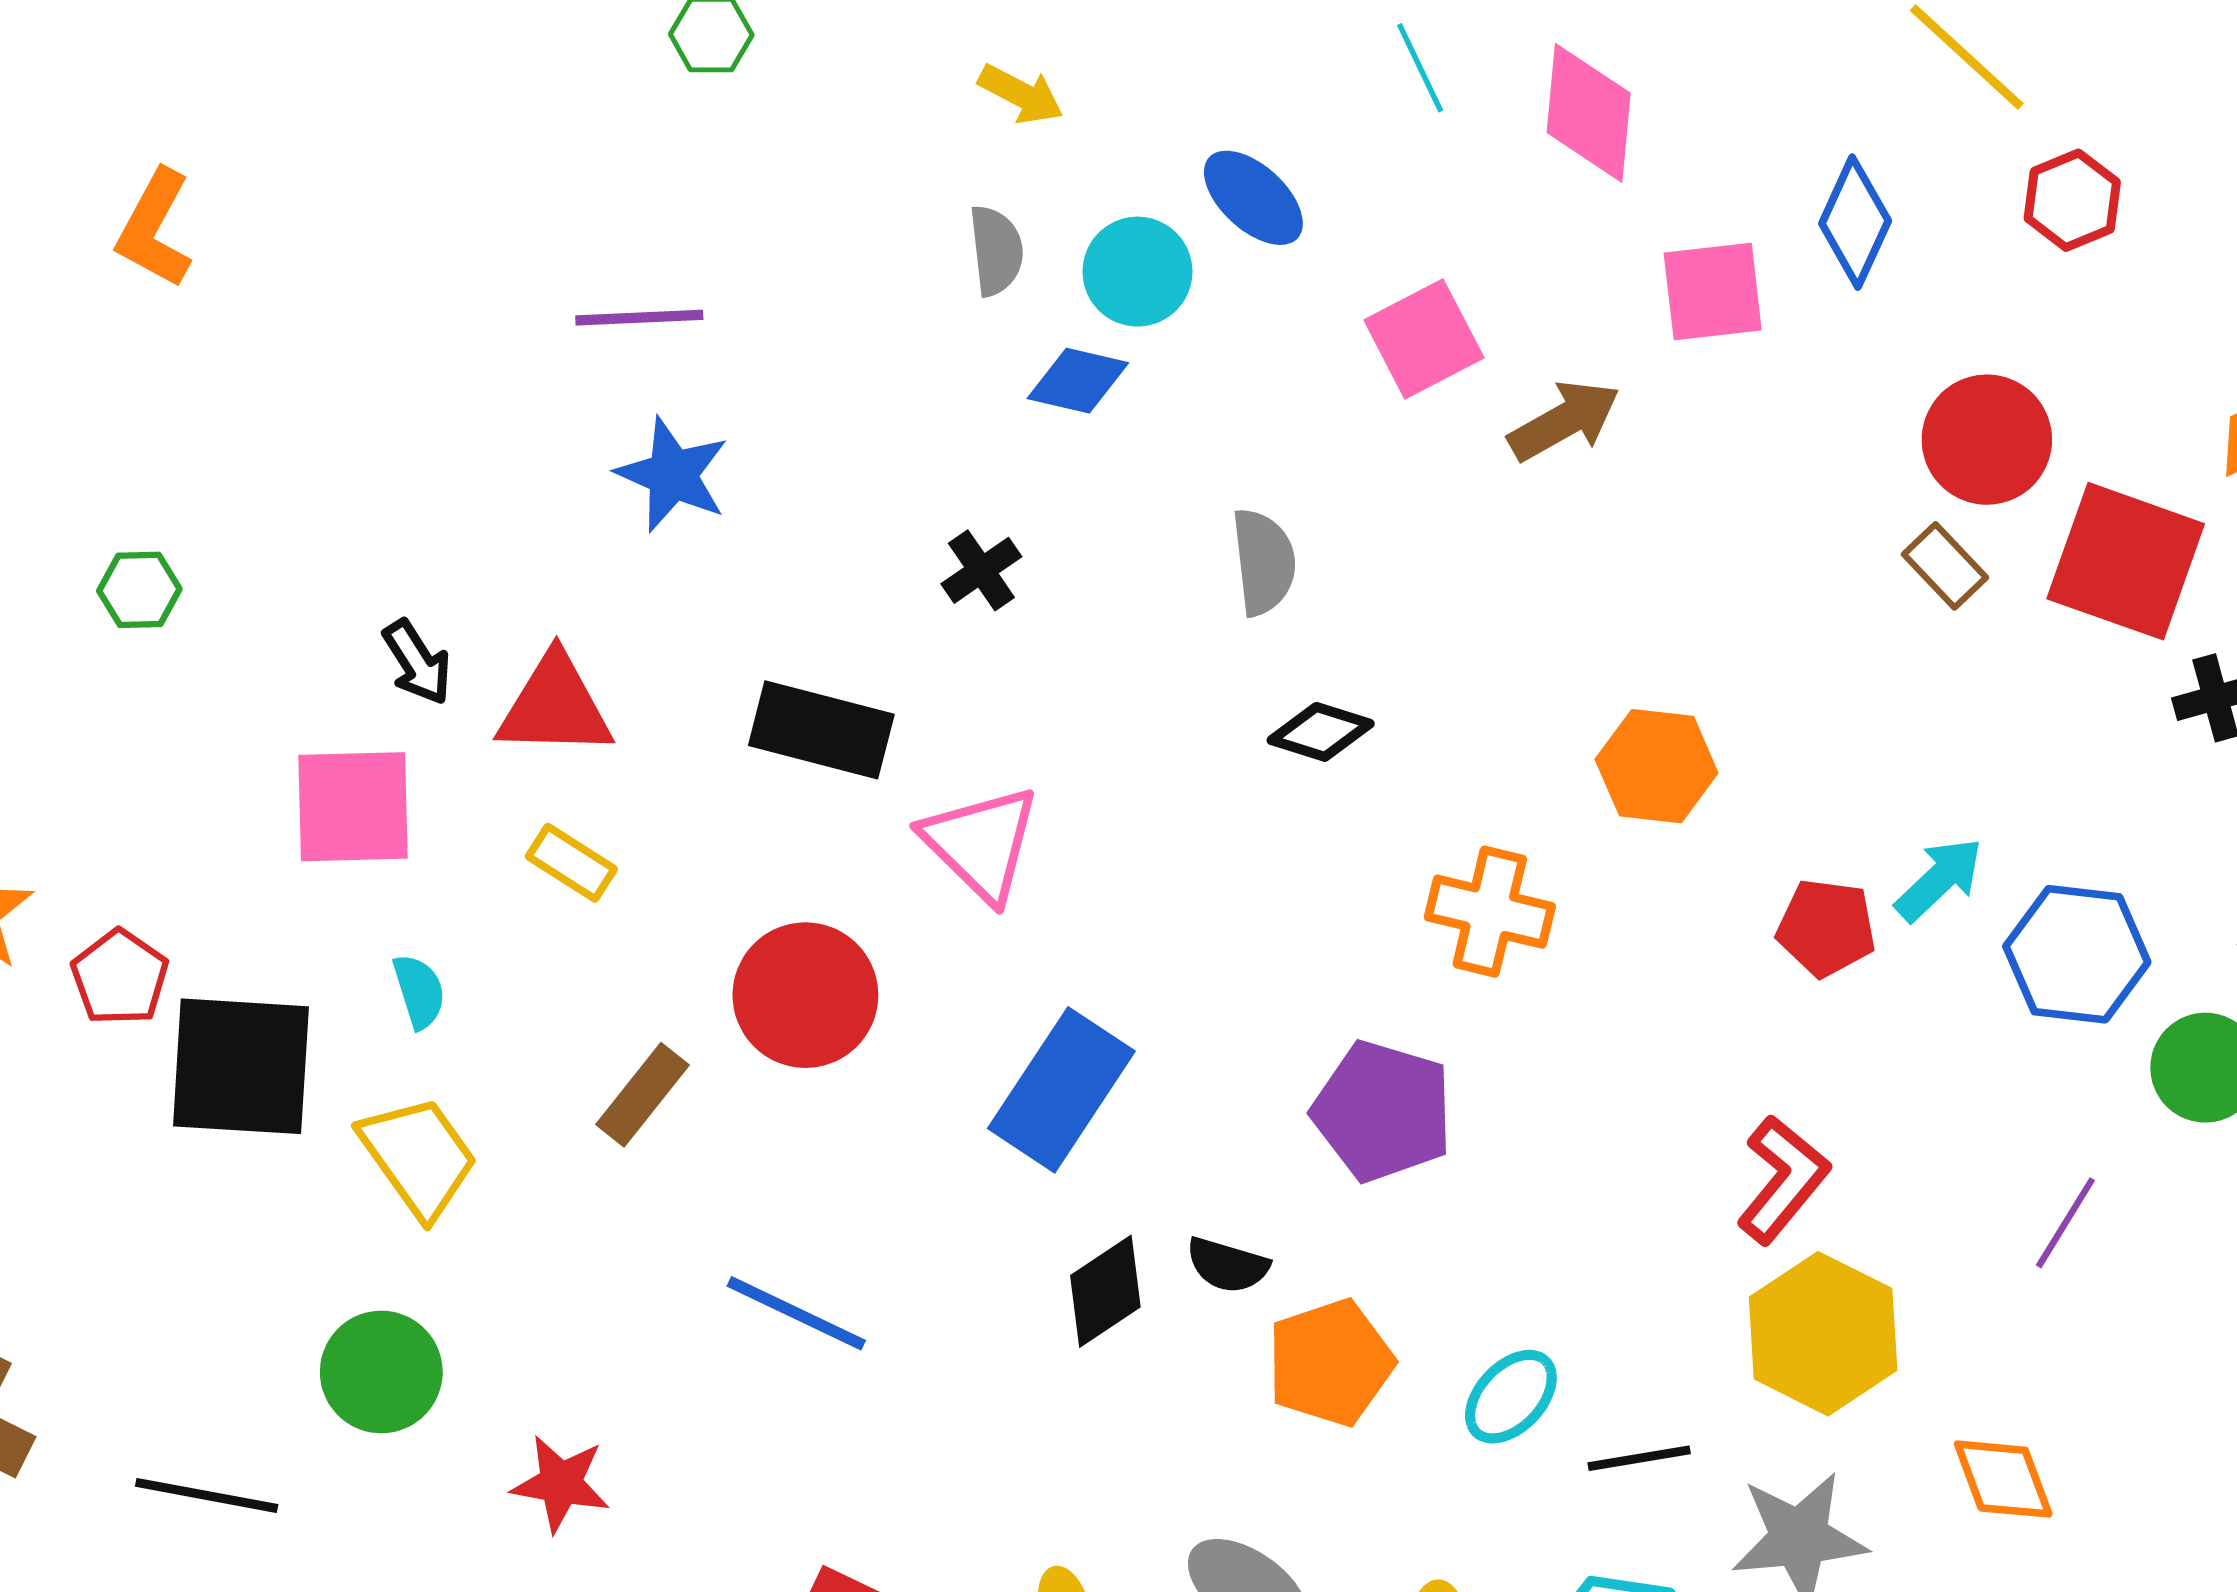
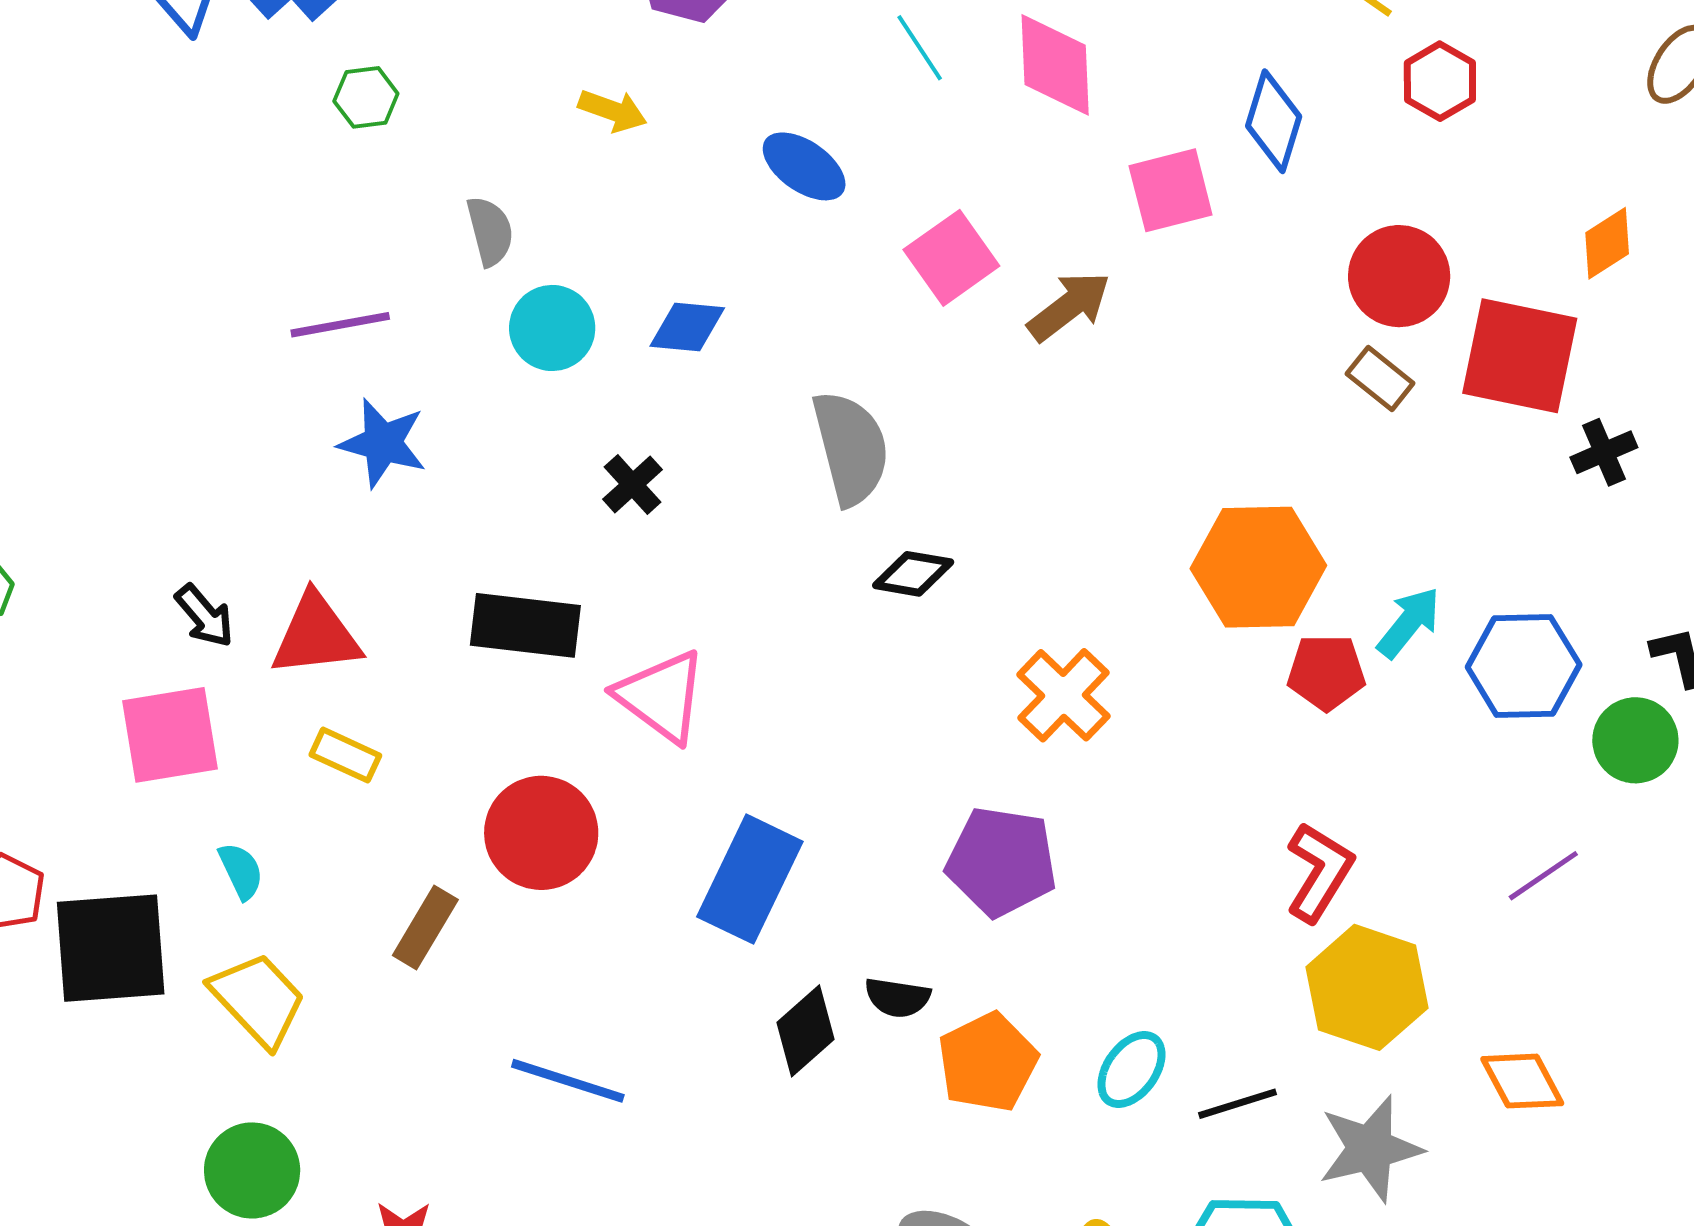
gray semicircle: (996, 250) -> (490, 231), moved
cyan circle: (1137, 272) -> (552, 328), moved
gray semicircle: (1264, 562) -> (851, 448), size x1.4
orange hexagon: (1657, 766) -> (1258, 567), moved, size x1.4
orange cross: (1490, 912) -> (1064, 695), turned 38
purple line: (2065, 1223) -> (1543, 876), turned 32

